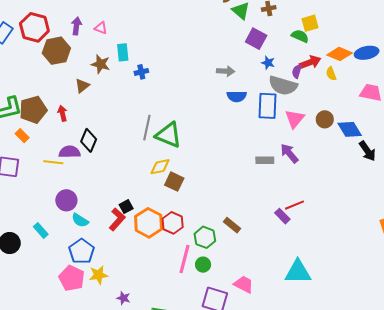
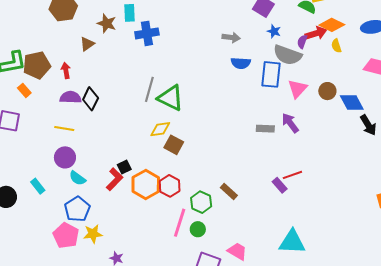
orange diamond: (340, 54) -> (332, 25), moved
blue cross: (141, 72) -> (147, 33), size x1.6
purple semicircle: (70, 152) -> (71, 97), moved
yellow line: (53, 162) -> (64, 128), moved

